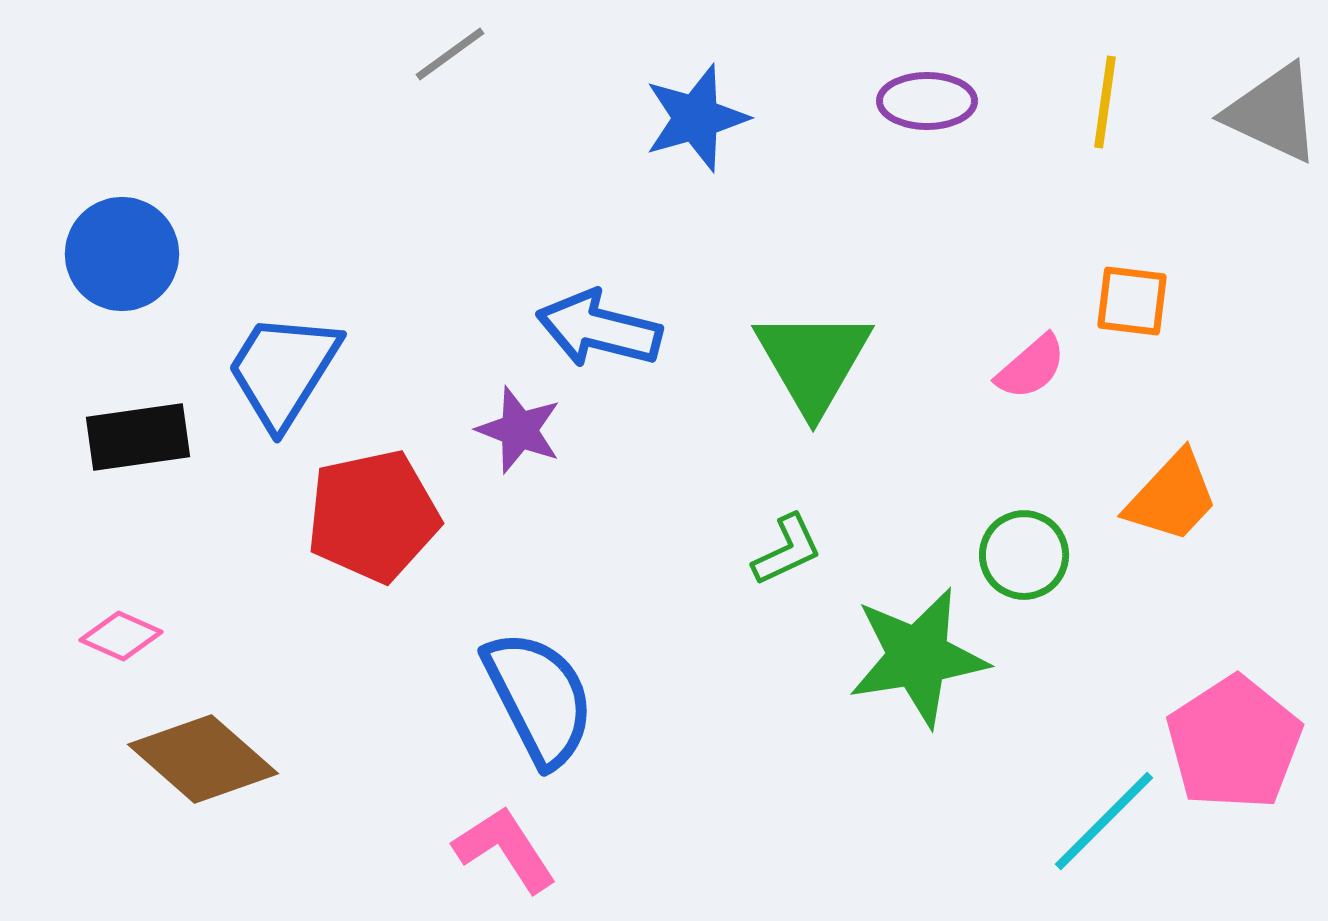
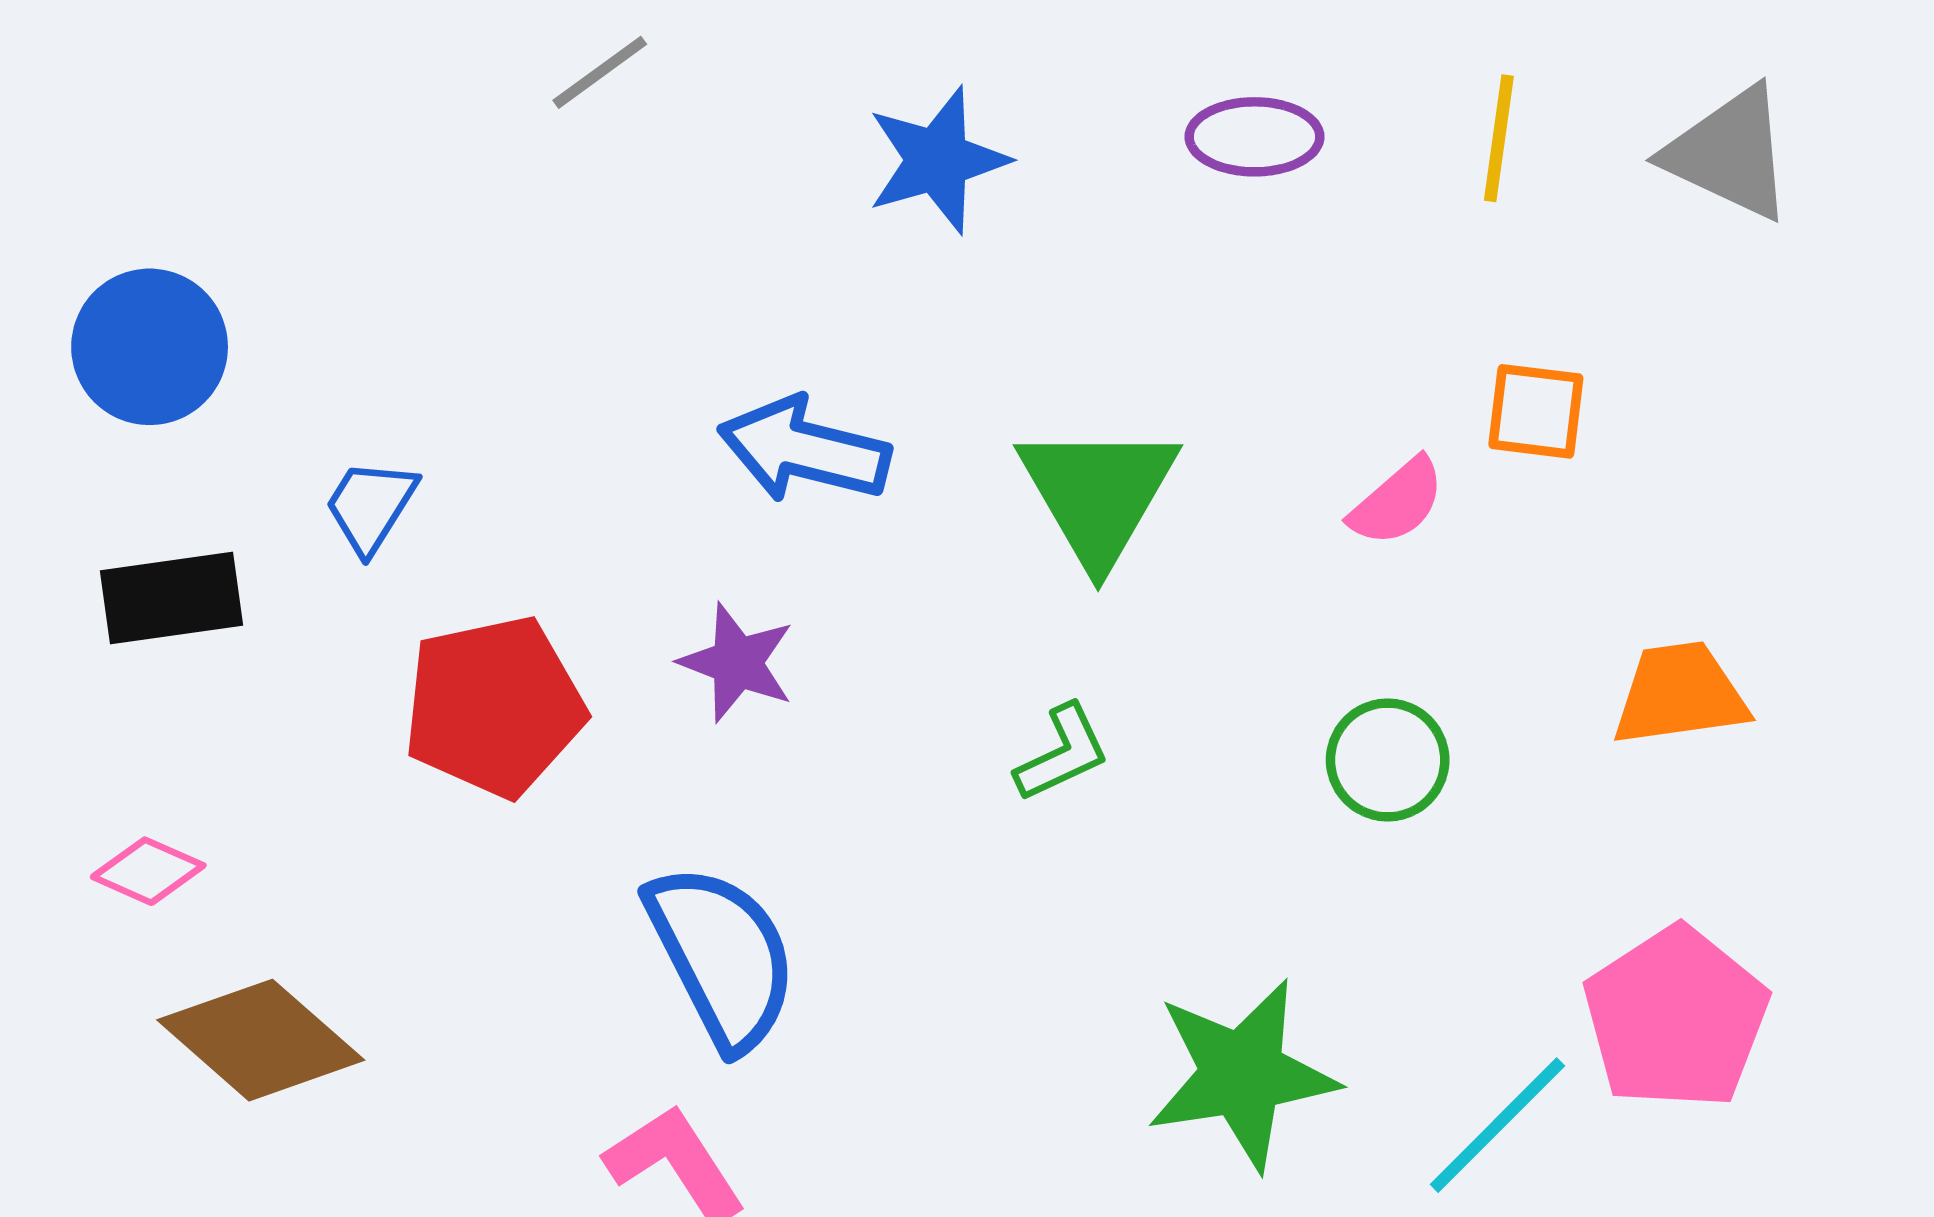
blue trapezoid: (283, 370) -> (371, 506), size x0.6
purple star: (519, 430) -> (737, 663), moved
orange trapezoid: (1172, 497) -> (1680, 694), moved, turned -141
green star: (918, 657) -> (1242, 1074), moved

